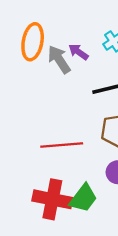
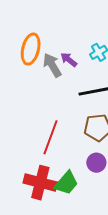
red line: (62, 145) -> (51, 137), turned -68

